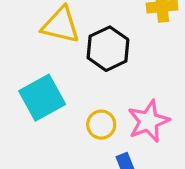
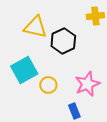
yellow circle: (101, 125) -> (48, 85), moved

